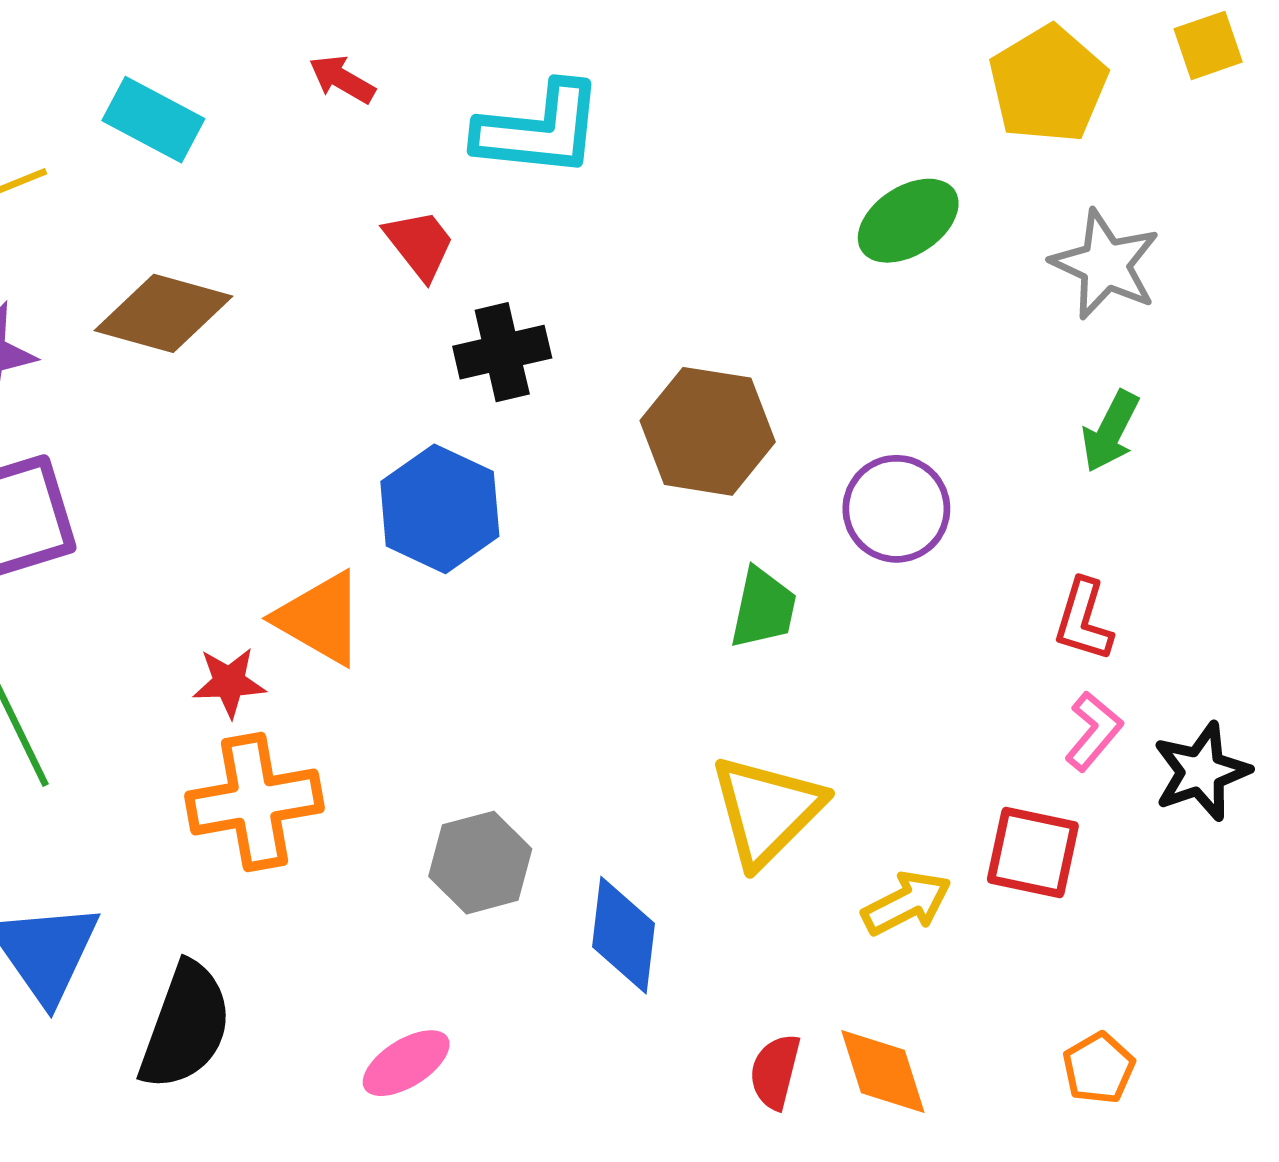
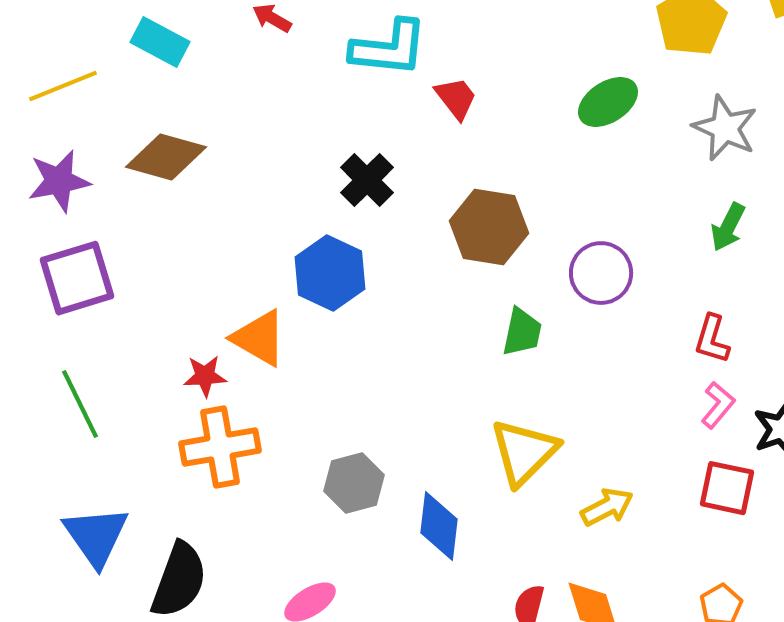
red trapezoid: (420, 244) -> (456, 98), moved
black cross: (502, 352) -> (367, 180), turned -32
red square: (1033, 853) -> (727, 488), moved

